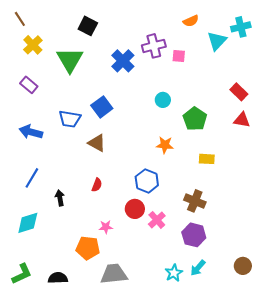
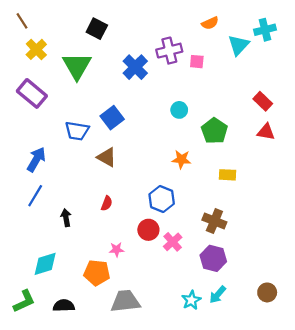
purple rectangle: (29, 85) -> (32, 93), size x1.5
blue arrow: (31, 132) -> (36, 159), moved, turned 105
cyan diamond: (28, 223) -> (45, 264), moved

